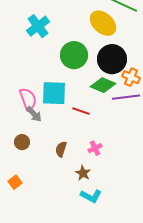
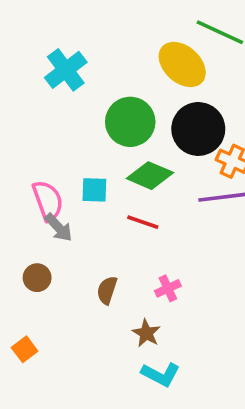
green diamond: (103, 85) -> (150, 176), moved
cyan square: (54, 93) -> (94, 190), size x0.6

